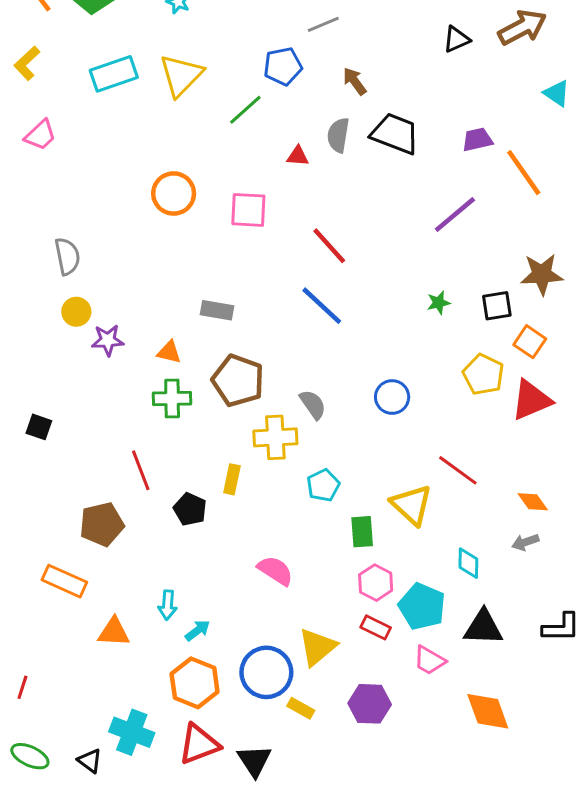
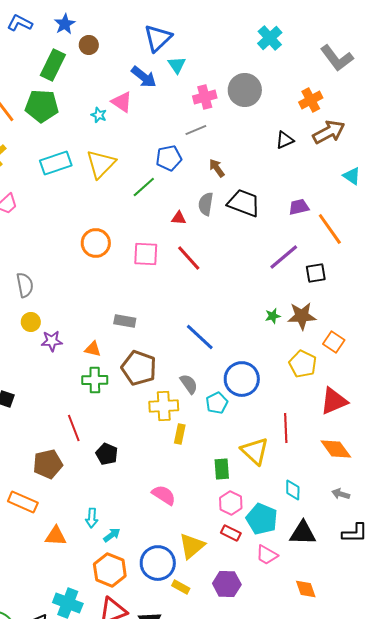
red line: (329, 246) -> (189, 258), moved
brown star: (542, 274) -> (302, 316), moved
blue line: (322, 306) -> (200, 337), moved
black square: (497, 306) -> (316, 273), moved
blue circle: (392, 397) -> (242, 379), size x1.5
red triangle: (531, 400) -> (334, 401), moved
red line: (458, 470) -> (286, 428), turned 52
yellow rectangle: (232, 479) -> (180, 434), moved
cyan pentagon: (323, 485) -> (217, 403), moved
orange diamond: (533, 502) -> (336, 449), size x1.5
gray arrow: (525, 542) -> (341, 494), moved, turned 36
orange diamond: (488, 711) -> (306, 589), size x0.7

